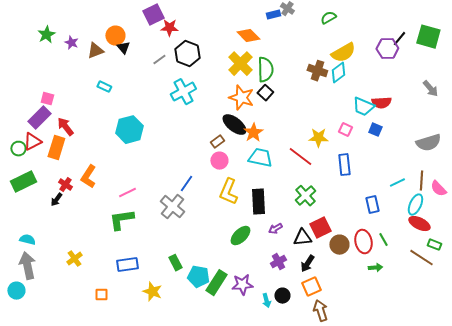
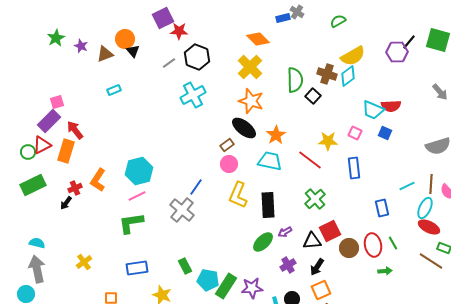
green semicircle: (265, 70) -> (295, 80), moved
cyan rectangle: (104, 87) -> (114, 90), turned -48
black square: (265, 93) -> (313, 96), moved
pink square: (47, 99) -> (57, 102), turned -32
cyan hexagon: (129, 130) -> (139, 171), moved
orange star: (253, 133) -> (276, 135), moved
red cross: (65, 185) -> (75, 188), turned 32
green ellipse: (240, 236) -> (263, 242), moved

